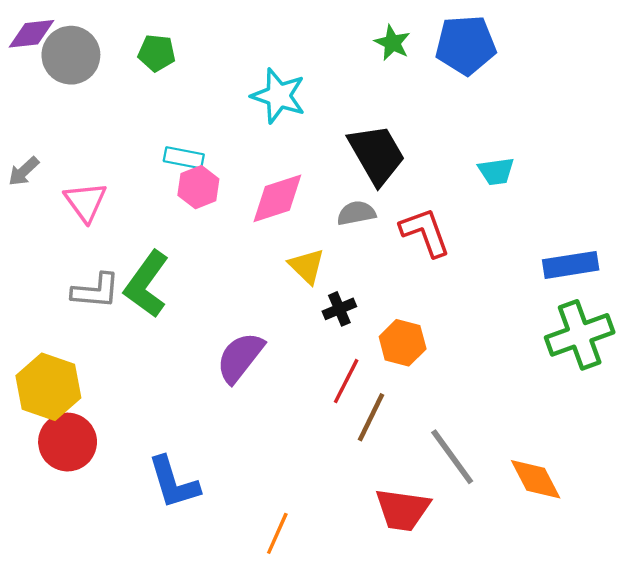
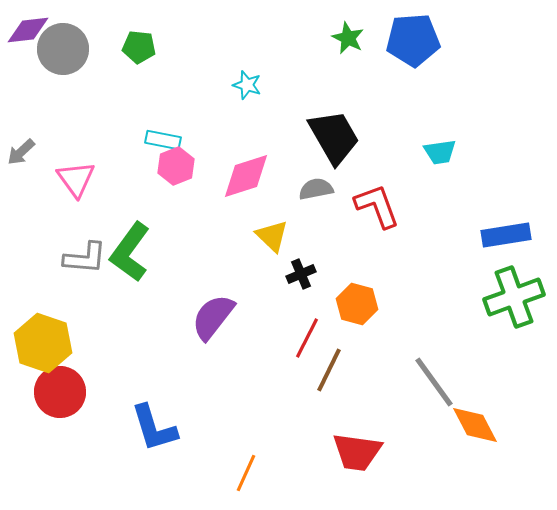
cyan star: (278, 96) -> (247, 85), size x0.6
gray line: (452, 457) -> (434, 382), moved

